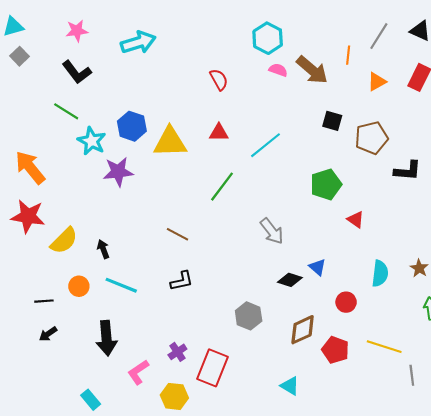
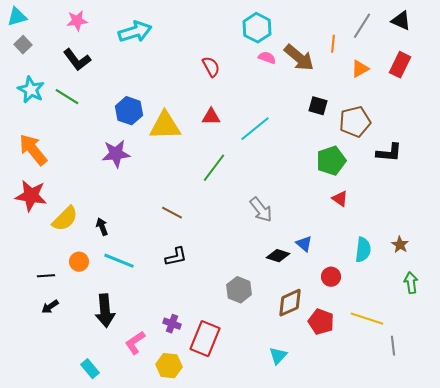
cyan star: (92, 141) -> (31, 90), moved
green pentagon: (326, 184) -> (331, 161), moved
purple cross: (177, 352) -> (172, 324), turned -36
cyan triangle: (290, 386) -> (278, 356), turned 42

